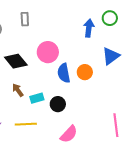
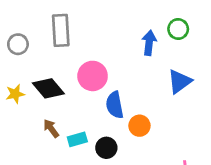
gray rectangle: (25, 19) -> (61, 30), size x1.6
orange circle: (85, 72) -> (139, 126), moved

